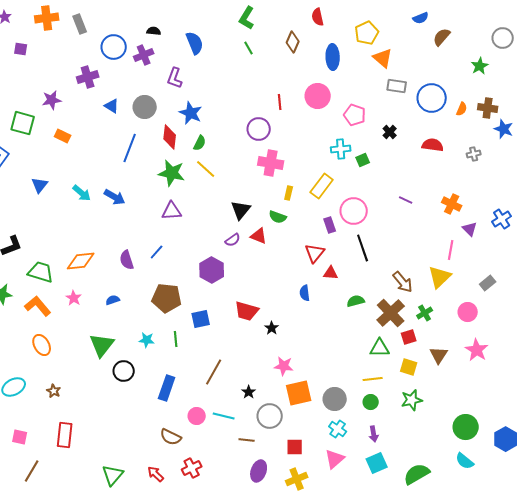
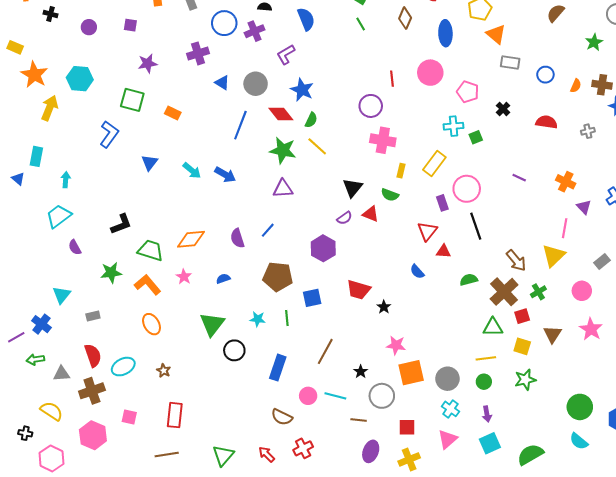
purple L-shape: (175, 78) -> (286, 54), turned 40
blue circle: (432, 98) -> (545, 75), size x0.6
purple star: (52, 100) -> (147, 64), moved
red diamond: (170, 137) -> (281, 114), turned -45
blue semicircle: (305, 293) -> (417, 272), turned -35
brown line: (32, 471) -> (167, 454), moved, turned 50

